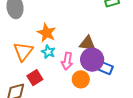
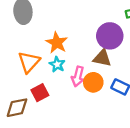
purple circle: (92, 60) -> (110, 36), moved
orange circle: (81, 79) -> (93, 82), moved

